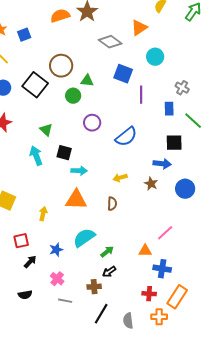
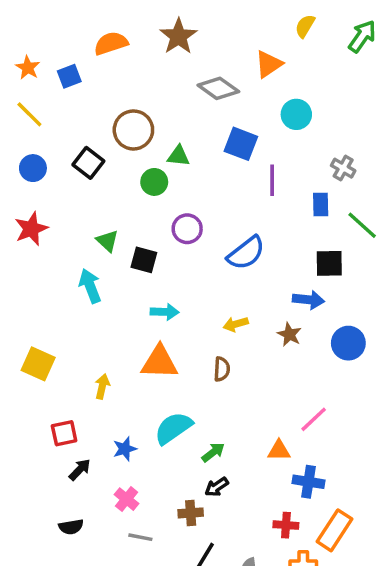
orange semicircle: (60, 16) -> (111, 43), moved
black square: (35, 85) -> (88, 163), size x0.7
black square: (64, 153) -> (144, 260), moved

